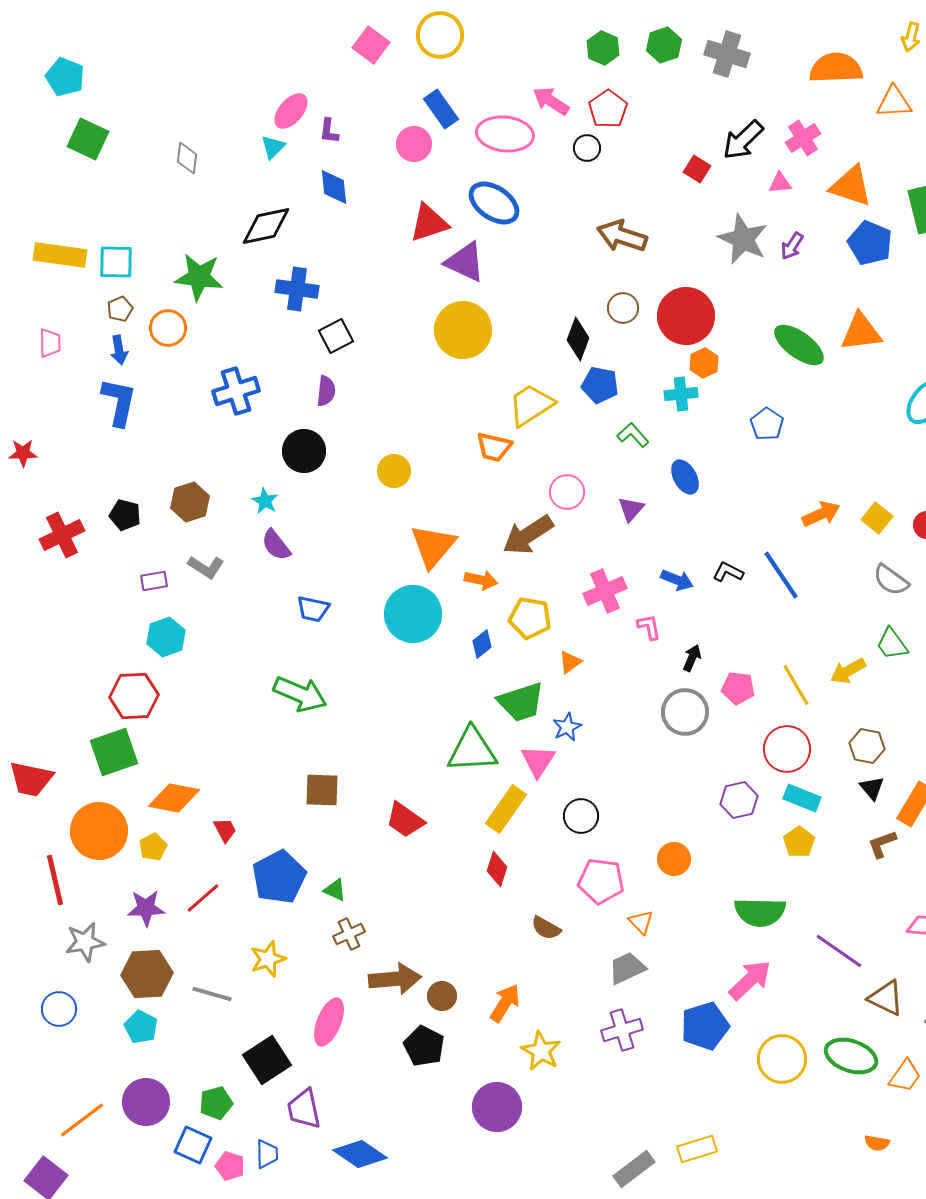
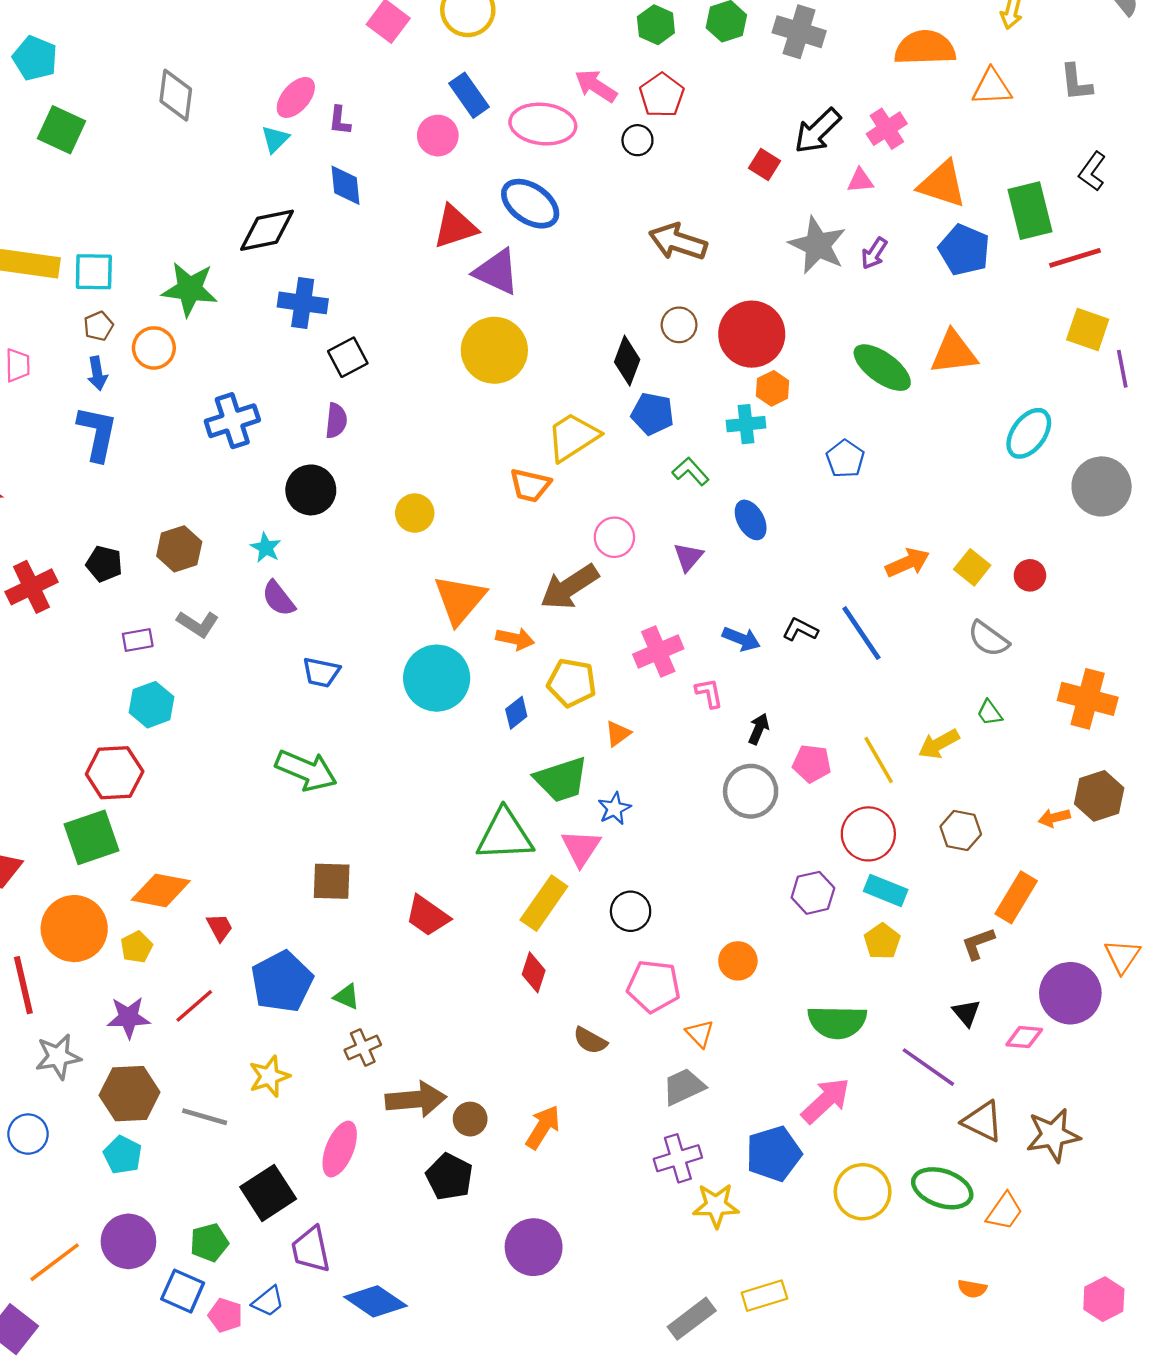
gray diamond: (187, 158) -> (176, 95), moved, size x1.4
green trapezoid: (892, 644) -> (990, 713), size x0.7
black triangle: (872, 788) -> (966, 1013), moved
yellow star: (541, 1051) -> (716, 1206), moved, turned -30
blue trapezoid: (267, 1154) -> (268, 1301), turned 52

